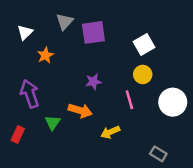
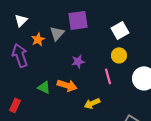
gray triangle: (65, 22) -> (57, 33), moved
purple arrow: (30, 94) -> (20, 55), moved
green triangle: (53, 123) -> (44, 87), moved, turned -40

